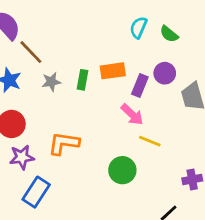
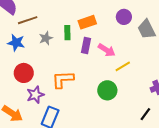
brown line: (31, 52) -> (28, 20), turned -54
purple rectangle: (140, 85) -> (86, 46), moved
yellow line: (150, 141) -> (123, 66), turned -42

